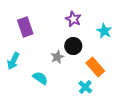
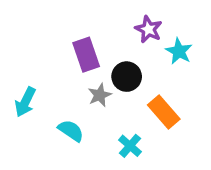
purple star: (73, 19) -> (149, 29), moved
purple rectangle: (25, 27) -> (86, 55), moved
cyan cross: (85, 87) -> (130, 146), moved

